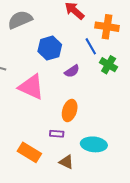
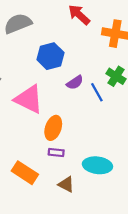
blue line: (91, 46) -> (97, 92), moved
orange ellipse: (70, 110) -> (53, 128), moved

